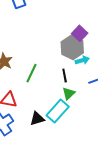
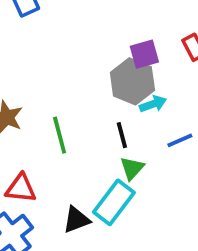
purple square: (80, 33) -> (144, 54), turned 35
green line: (31, 73) -> (60, 135), turned -36

